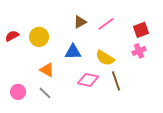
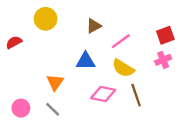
pink line: (106, 24) -> (121, 41), moved
yellow circle: (39, 37) -> (46, 19), moved
orange triangle: (47, 70) -> (55, 82), turned 35

